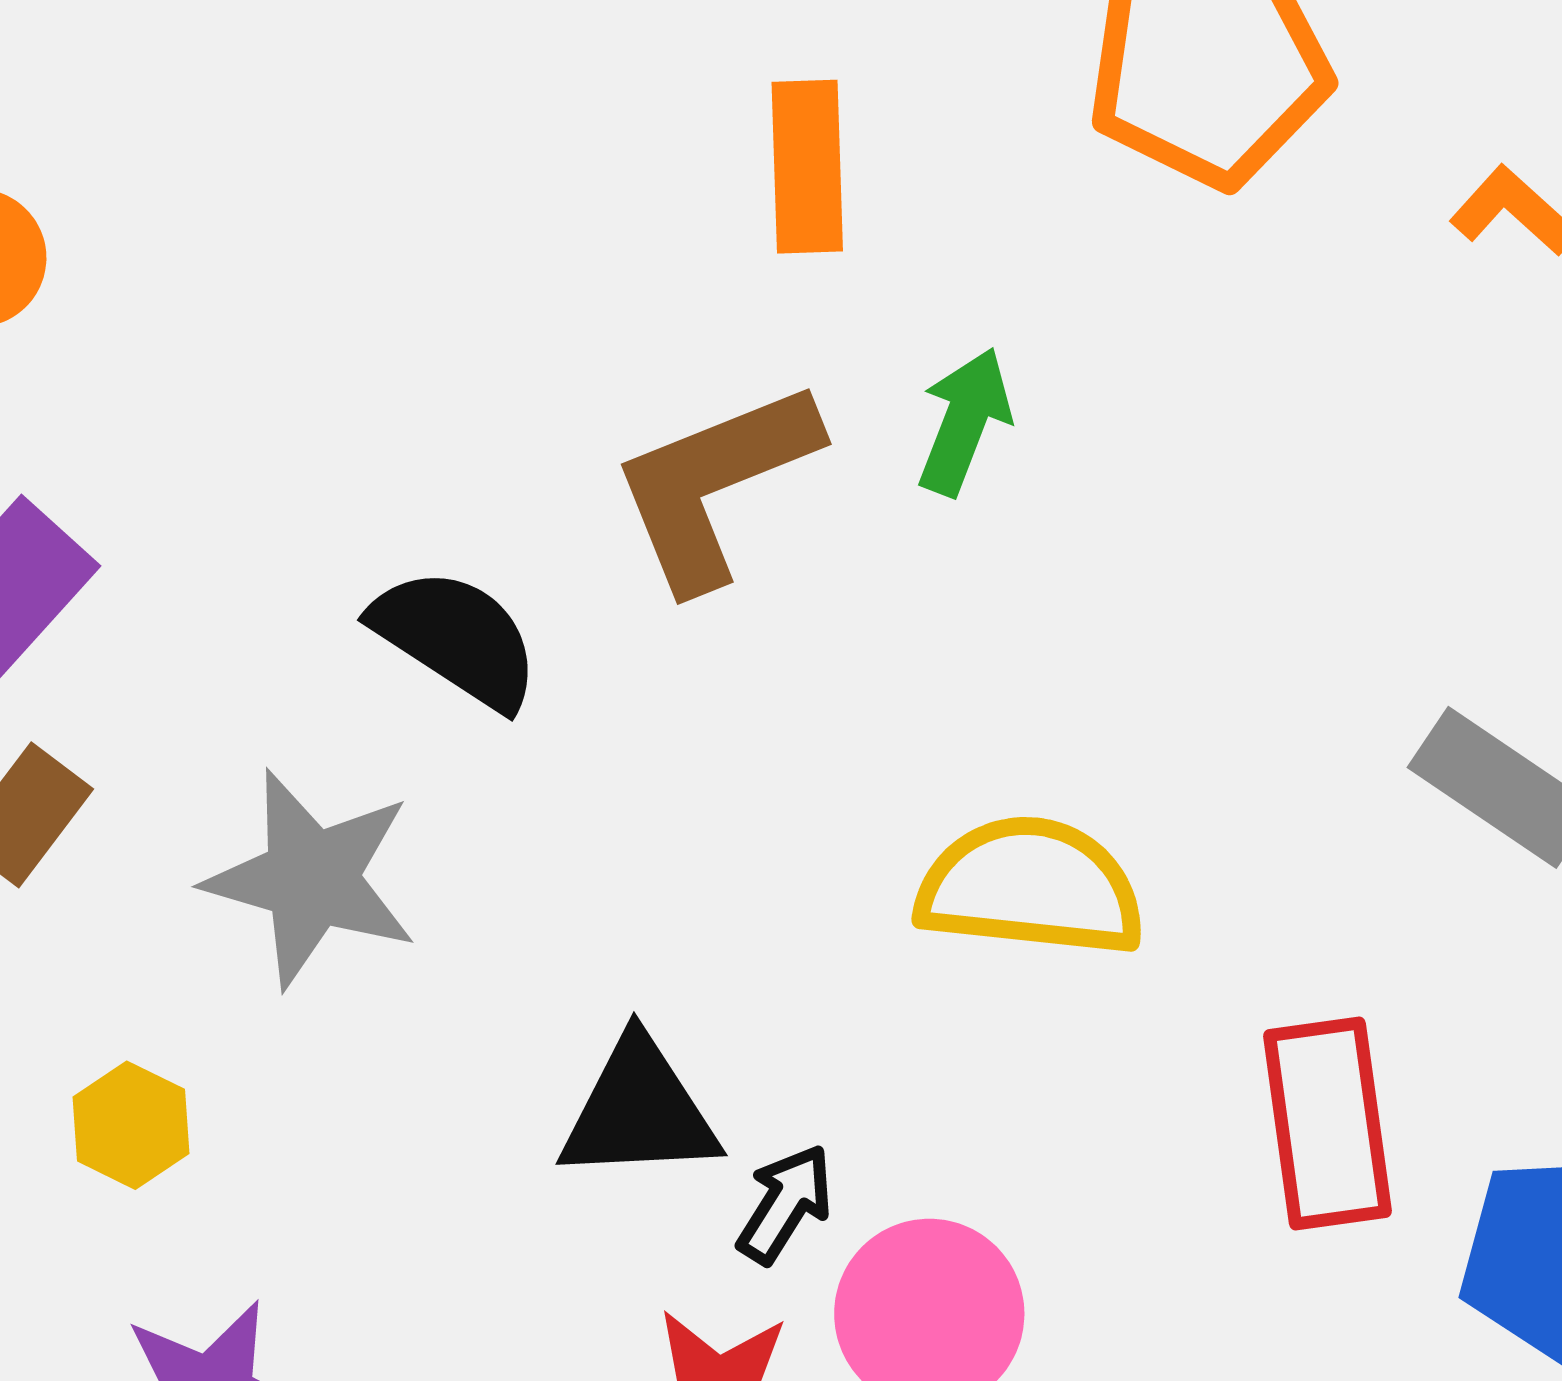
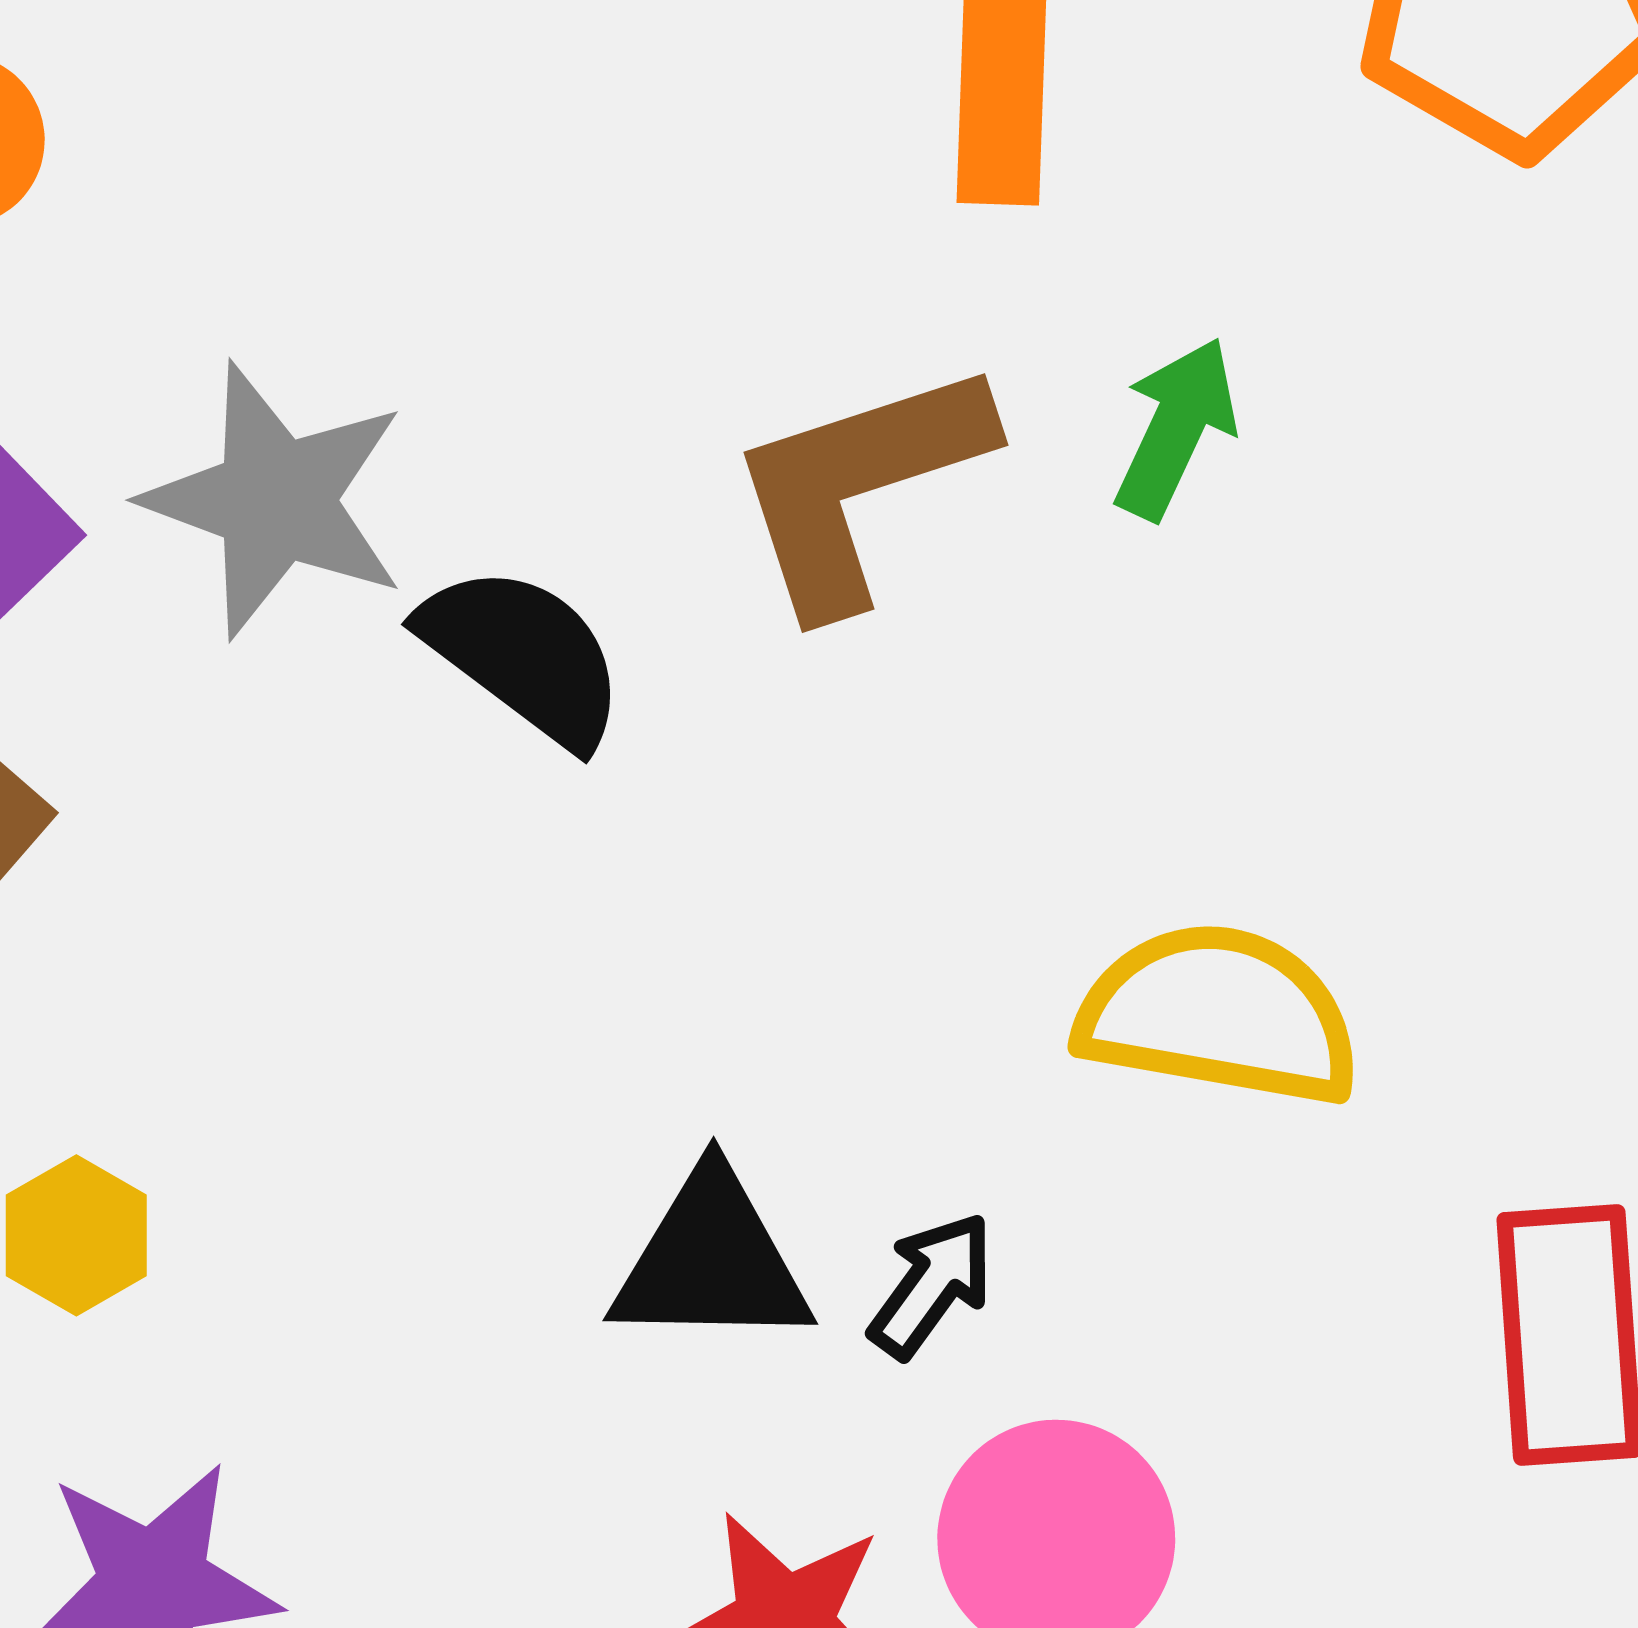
gray star: (311, 879) -> (276, 500), moved
black arrow: (785, 1204) -> (932, 1285), moved

